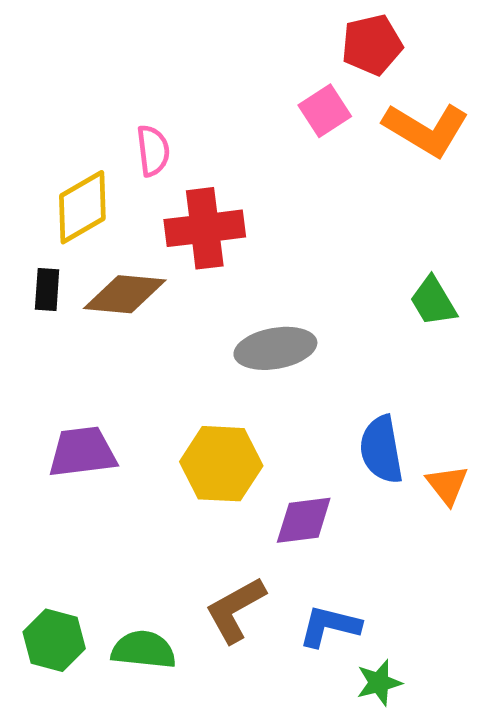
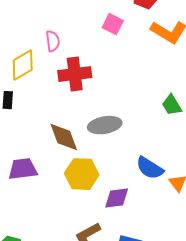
pink square: (325, 111) -> (113, 24), moved, turned -30
brown diamond: (125, 294) -> (64, 137), moved, turned 64
blue semicircle: (381, 450) -> (150, 168), turned -48

